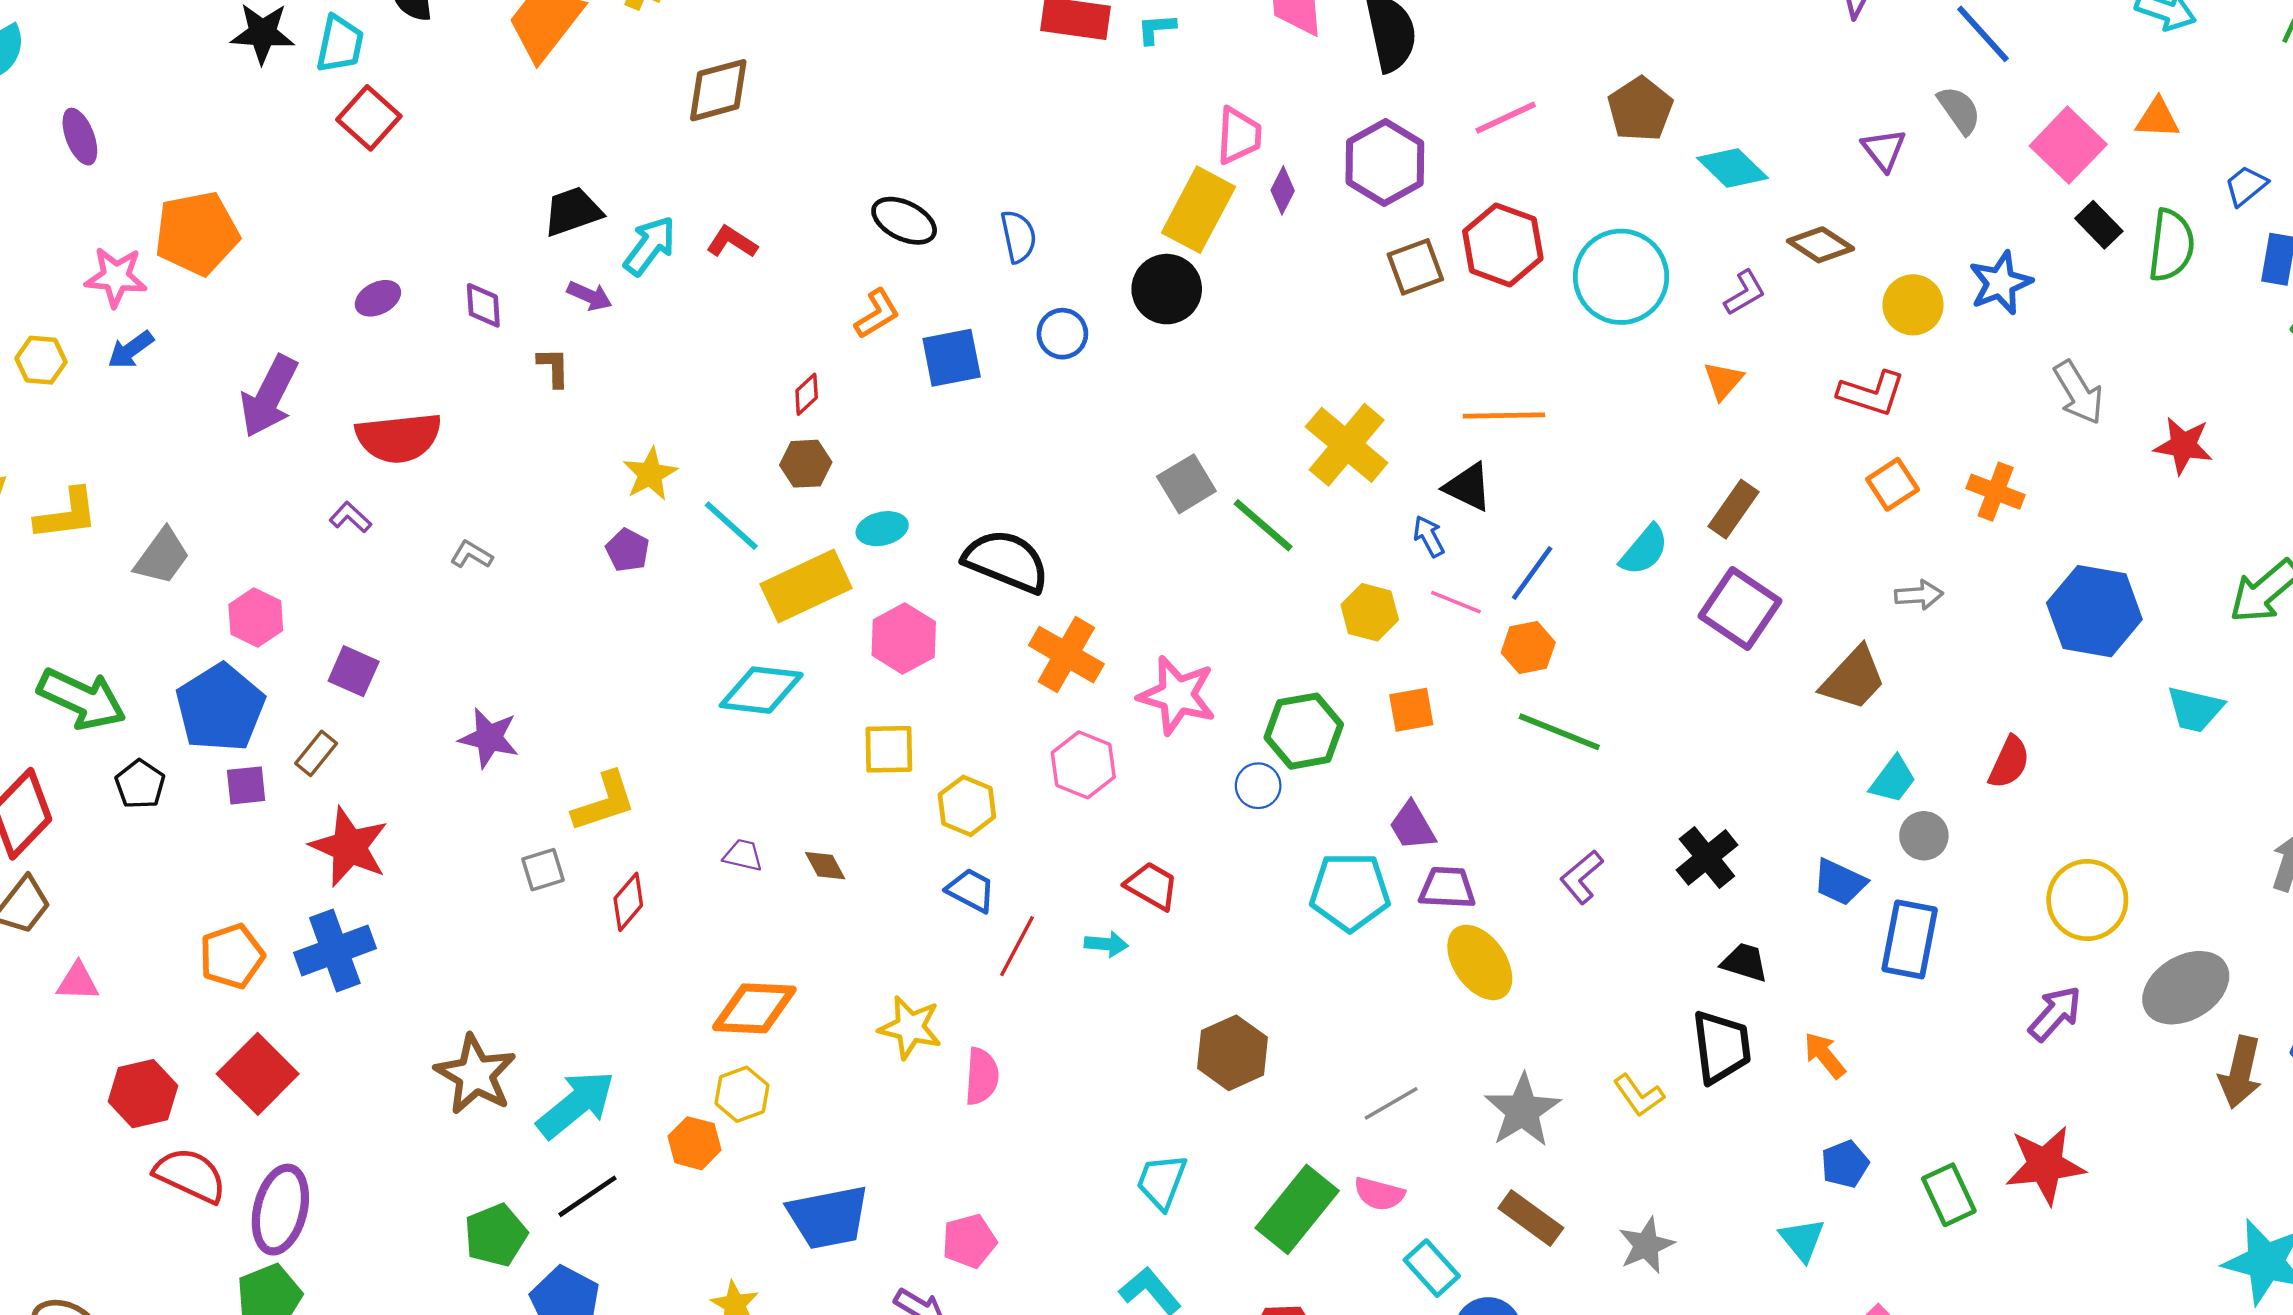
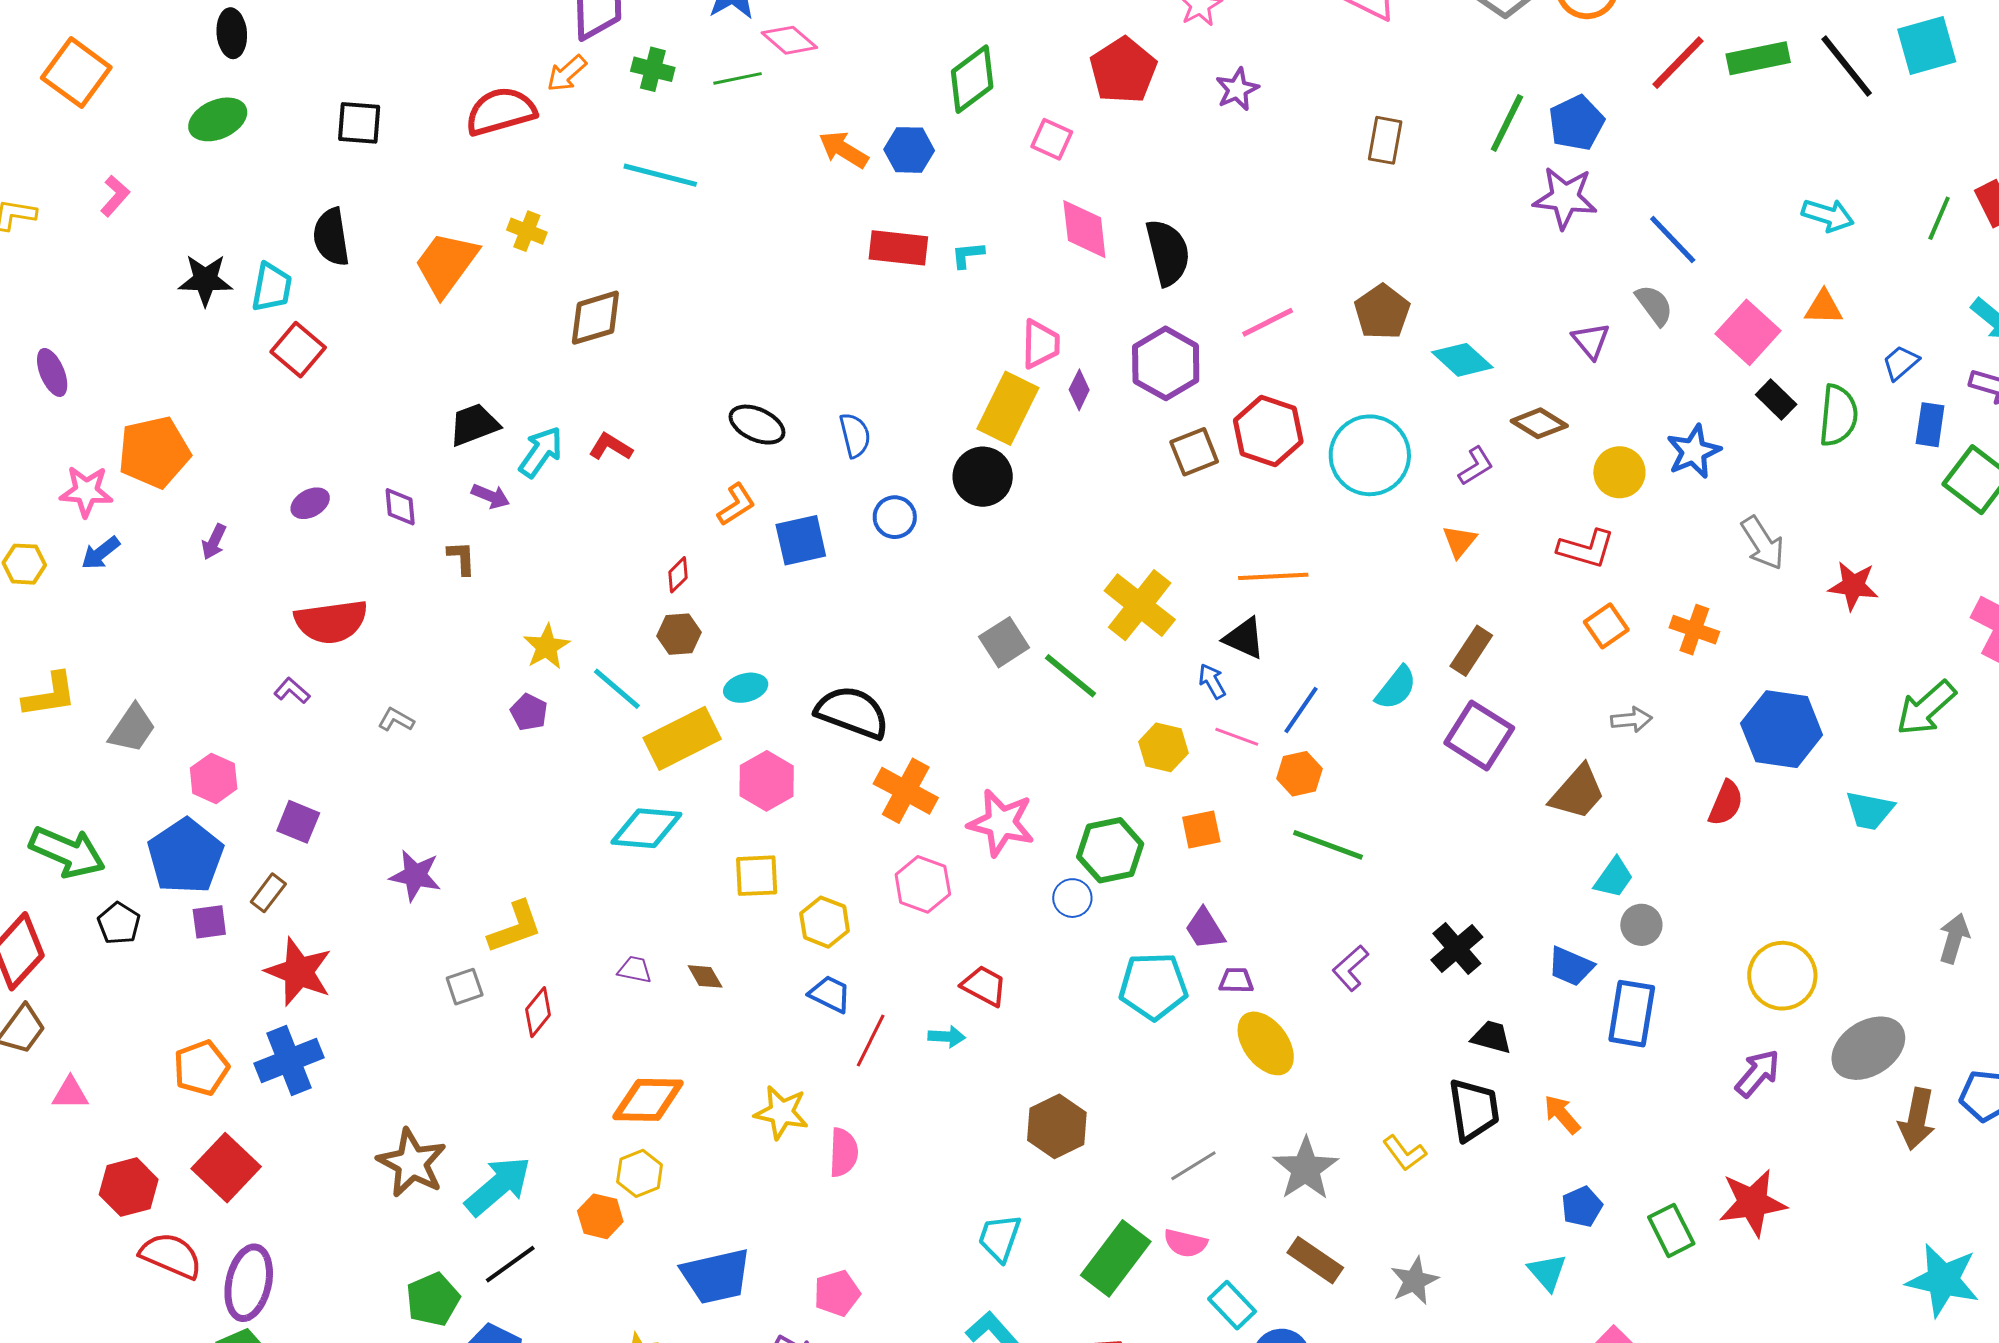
purple arrow: (269, 396) -> (214, 542), moved, size x0.5
red semicircle: (2009, 762) -> (1726, 803), moved
purple trapezoid: (1447, 888) -> (1236, 980), size x0.7

